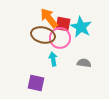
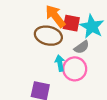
pink circle: (60, 38) -> (75, 69), moved
gray semicircle: (84, 63) -> (82, 47), moved, turned 136

